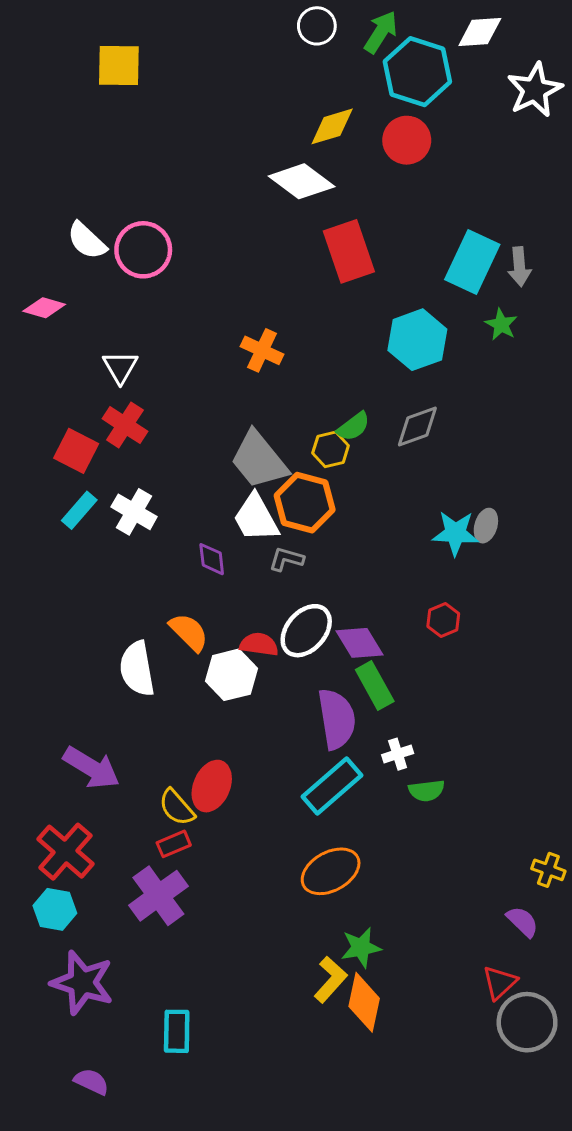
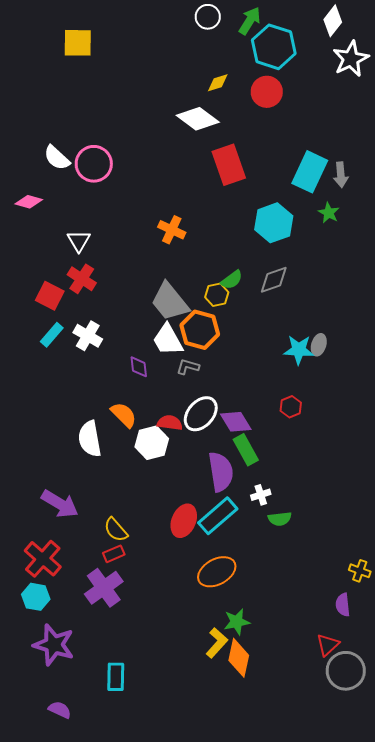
white diamond: (480, 32) -> (333, 21), moved, turned -48
yellow diamond: (332, 126) -> (218, 83), size x0.7
red ellipse: (212, 786) -> (184, 521), moved
purple semicircle: (522, 922) -> (343, 605), turned -140

